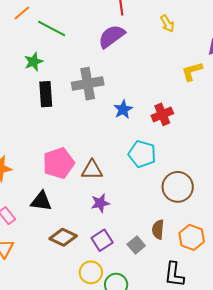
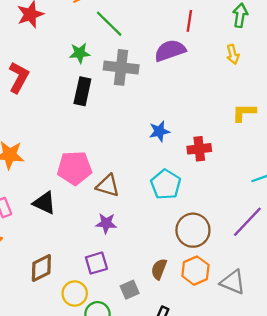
gray cross: (88, 84) -> (121, 67), moved
brown diamond: (63, 237) -> (41, 268), moved, turned -68
orange hexagon: (192, 237) -> (195, 271), moved
gray square: (136, 245) -> (130, 290), moved

